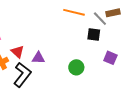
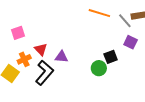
black square: (94, 35) -> (111, 57), moved, turned -32
purple square: (110, 58) -> (131, 42), moved

